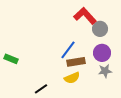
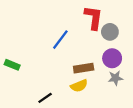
red L-shape: (85, 16) -> (93, 18), turned 50
blue line: (68, 50) -> (60, 40), moved

